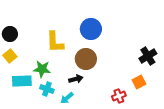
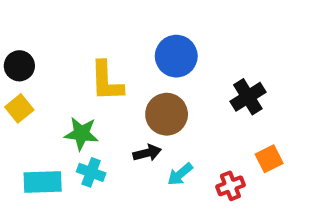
black cross: (148, 56) -> (248, 97), moved
cyan rectangle: (22, 81) -> (43, 182), moved
cyan arrow: (67, 98) -> (180, 174), moved

